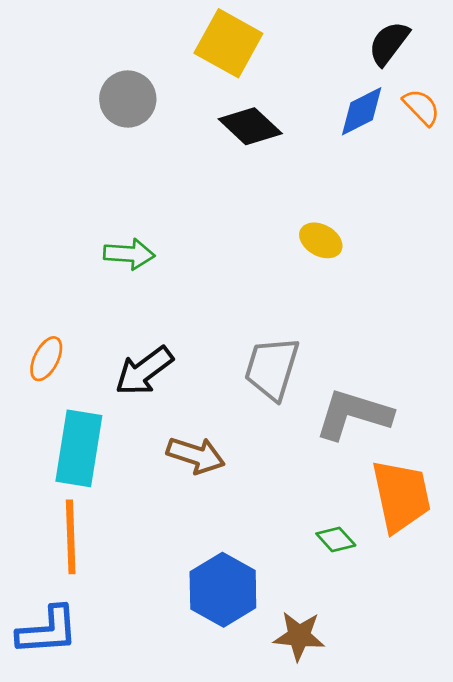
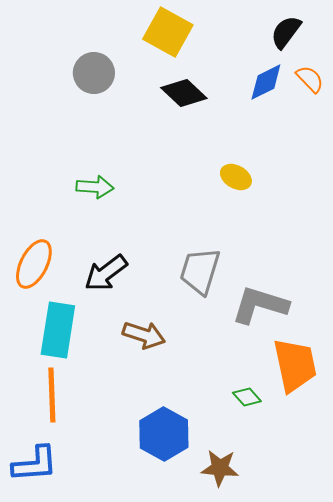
orange ellipse: (46, 359) -> (34, 264), size x1.5

